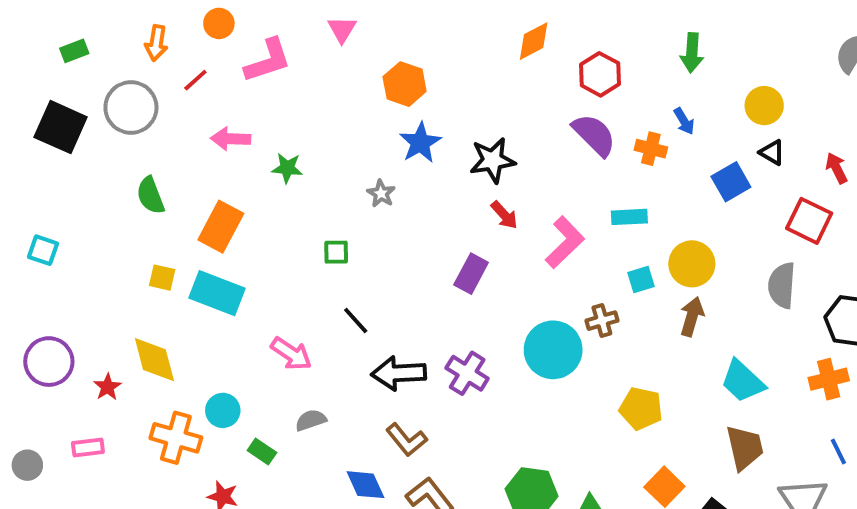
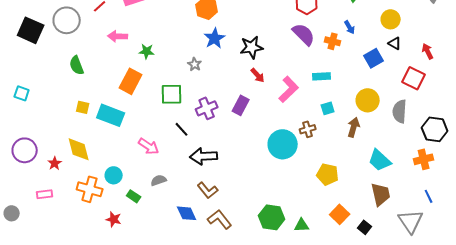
orange rectangle: (221, 227) -> (131, 81), moved
green square: (336, 252) -> (172, 94), size x1.6
yellow circle: (692, 264) -> (368, 100), moved
purple cross: (467, 373) -> (207, 108), moved, turned 35
gray circle: (27, 465) -> (12, 213), moved

